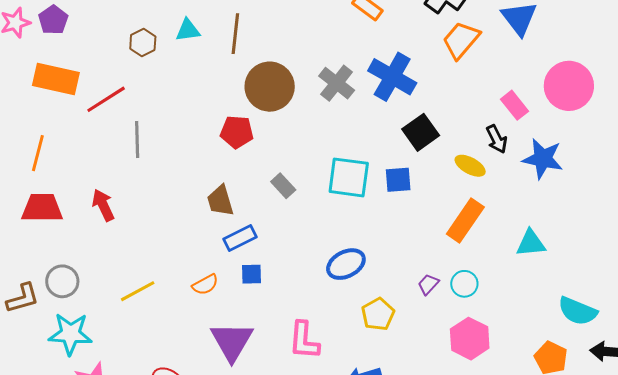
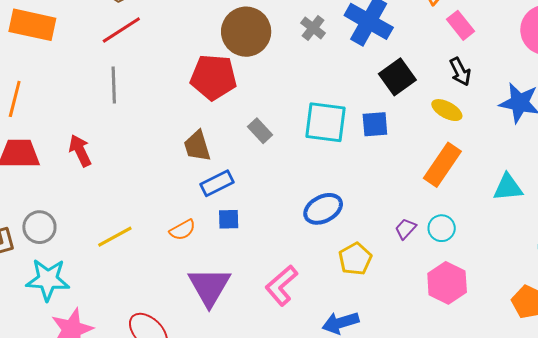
gray cross: (337, 83) -> (313, 28), size x0.7
red line: (106, 99) -> (121, 30), moved
pink rectangle: (515, 105) -> (461, 25), moved
red pentagon: (237, 132) -> (213, 77), size x1.4
black arrow: (497, 139) -> (460, 72), moved
pink L-shape: (304, 340) -> (281, 285), turned 45

